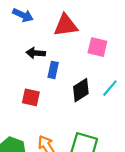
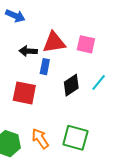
red triangle: (66, 25) -> (54, 42), moved
red square: (31, 97) -> (24, 93), size x1.4

